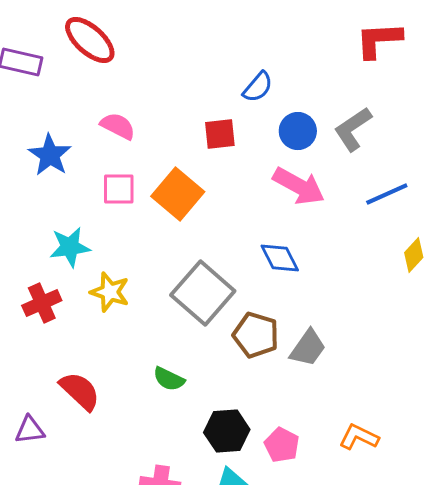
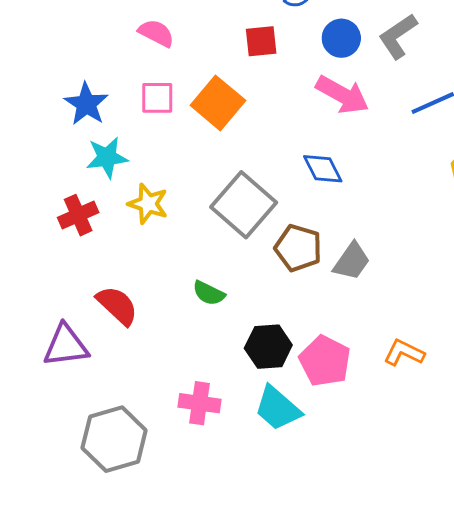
blue star: (50, 155) -> (86, 104), moved
purple triangle: (30, 430) -> (66, 346), size x1.5
pink pentagon: (282, 445) -> (325, 361), size x1.4

